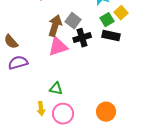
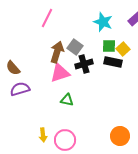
yellow square: (121, 13) -> (123, 49), moved
green square: (107, 20) -> (109, 46), turned 32
green triangle: (56, 89) -> (67, 100), moved
orange circle: (106, 112) -> (120, 136), moved

